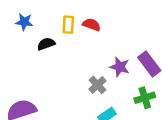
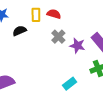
gray cross: (97, 85) -> (58, 37), moved

